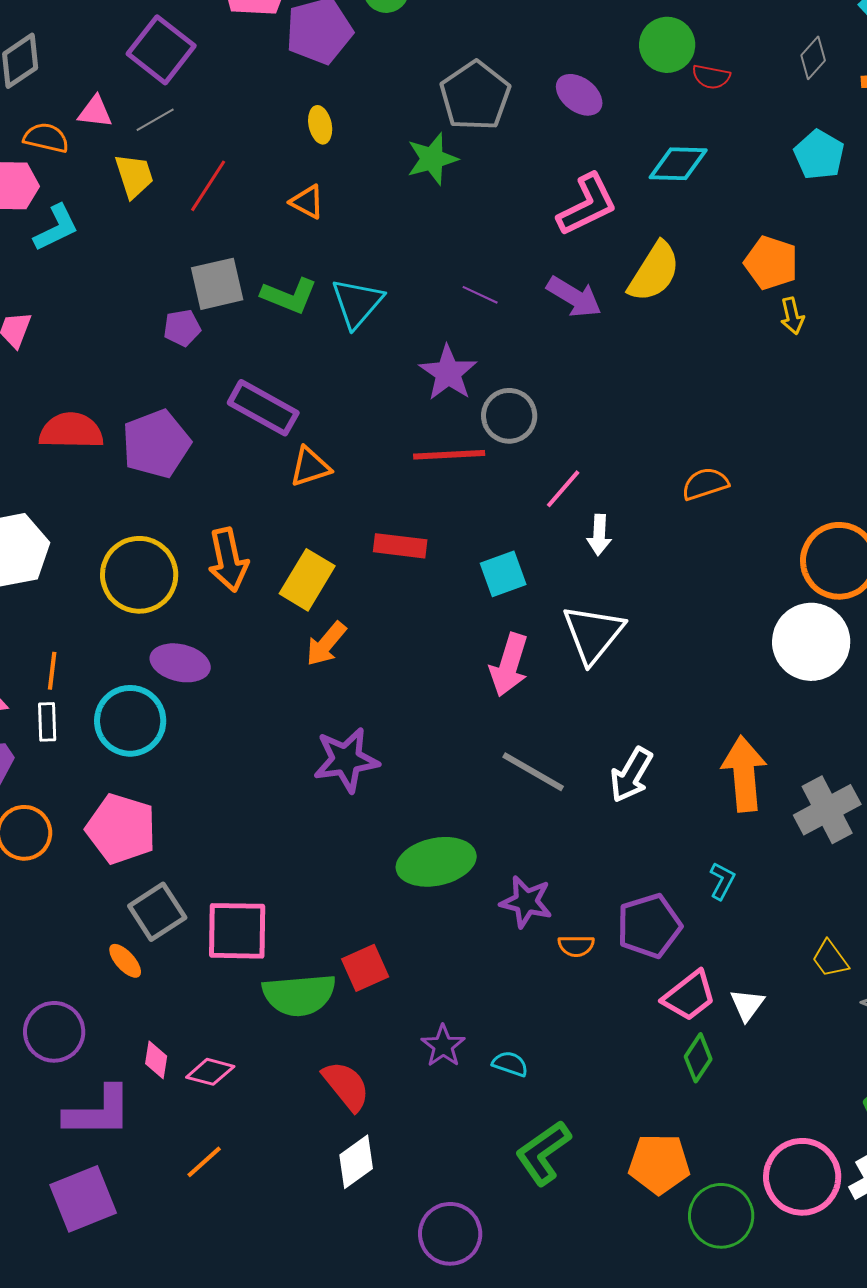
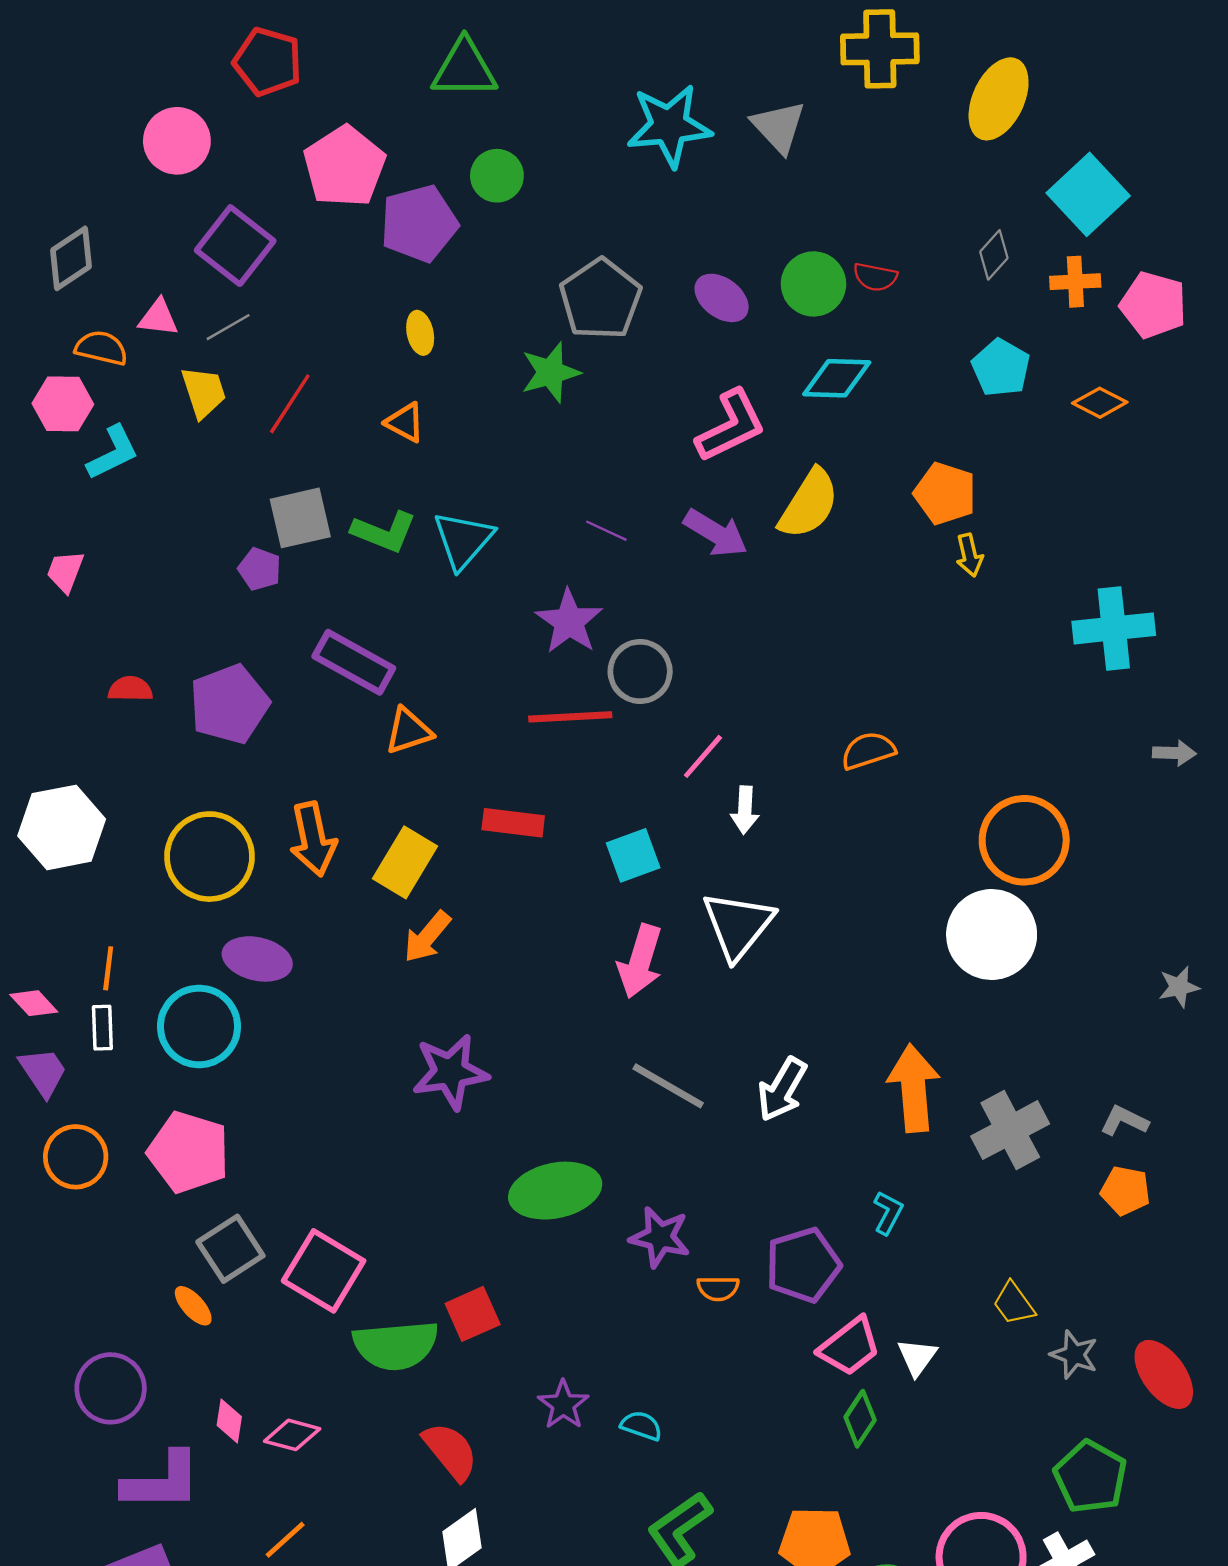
green circle: (667, 45) -> (813, 284), moved
purple pentagon: (182, 328) -> (260, 569), turned 30
red semicircle: (71, 431) -> (130, 689), size x0.6
pink square: (237, 931) -> (324, 1271), turned 30

